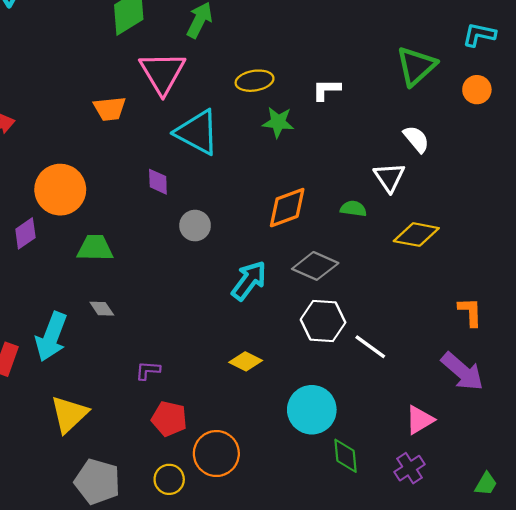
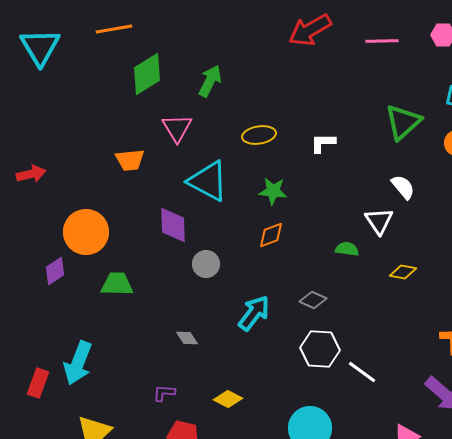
pink triangle: (162, 73) -> (177, 128), size x0.7
green star: (278, 122) -> (273, 191), moved
purple diamond: (158, 182) -> (173, 225), size x1.5
orange diamond: (287, 208) -> (271, 235), moved, size x0.7
yellow diamond: (416, 235) -> (403, 272), size x0.7
gray diamond: (315, 266) -> (313, 300), size x0.7
gray diamond: (102, 309) -> (187, 338), moved
yellow diamond: (246, 361) -> (228, 399), moved

